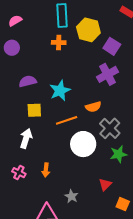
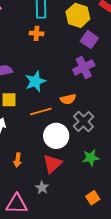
yellow hexagon: (88, 30) -> (78, 15), moved
green star: (118, 154) -> (91, 158), moved
red triangle: (105, 184) -> (53, 164), moved, size x1.5
orange square: (123, 204) -> (93, 198), turned 32

